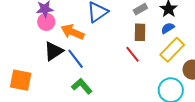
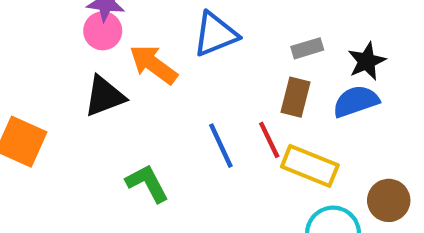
blue semicircle: (168, 28) -> (356, 101), size x1.5
yellow rectangle: (172, 50) -> (310, 166), moved, turned 55
blue line: (76, 59) -> (221, 146), moved

